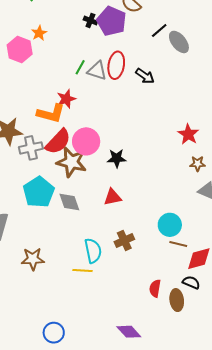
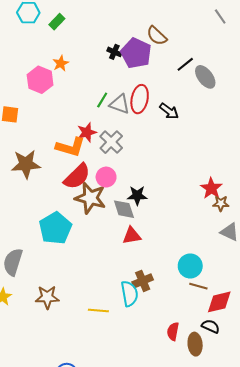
red star: (188, 134) -> (211, 188), moved
pink circle: (86, 141) -> (106, 177), size x0.7
gray cross: (31, 148) -> (111, 142), moved, turned -35
gray diamond: (69, 202) -> (124, 209), moved
cyan semicircle: (93, 251) -> (129, 294), moved

